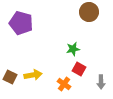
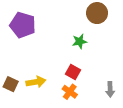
green star: (73, 49) -> (80, 41), moved
red square: (79, 69) -> (73, 72), moved

